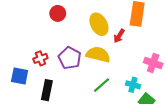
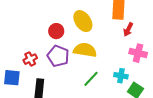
red circle: (58, 13) -> (56, 31), moved
red arrow: (119, 36) -> (128, 29), moved

